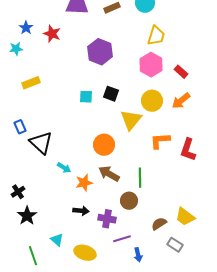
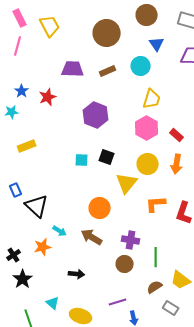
red star: (52, 34) -> (48, 97), turned 30
orange arrow: (181, 101) -> (177, 164), turned -42
brown arrow: (109, 174) -> (92, 237), moved
green line: (140, 178) -> (156, 257), moved
orange star: (84, 183) -> (43, 247), moved
purple cross: (107, 219) -> (131, 240), moved

